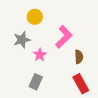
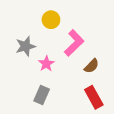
yellow circle: (35, 17) -> (51, 20), moved
brown semicircle: (79, 57) -> (92, 66), turned 48

